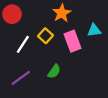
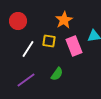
yellow square: (46, 36) -> (49, 41), turned -32

